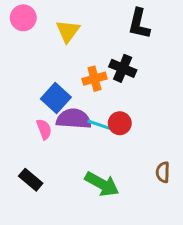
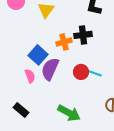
black cross: (123, 68) -> (83, 35), turned -30
purple semicircle: (74, 119) -> (50, 69), turned -70
cyan line: (99, 125) -> (94, 73), moved

